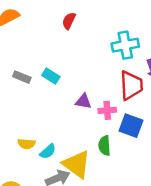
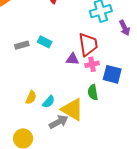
gray rectangle: (22, 77) -> (22, 45), turned -32
red trapezoid: (131, 85) -> (88, 45), moved
yellow semicircle: (26, 144) -> (31, 97), turned -64

